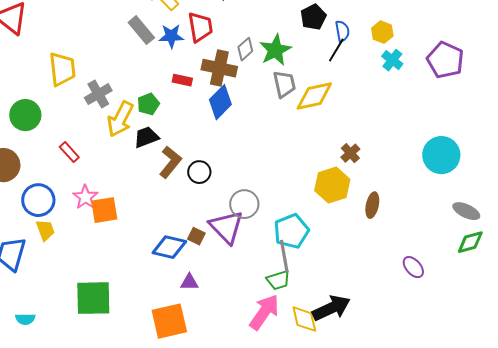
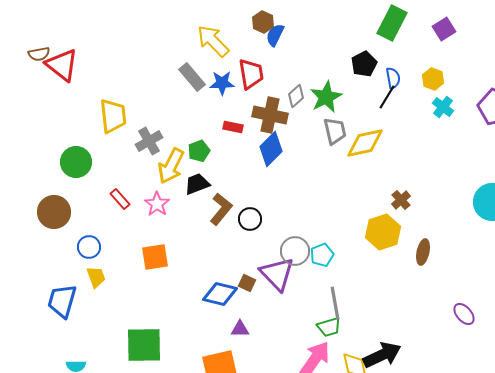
pink star: (85, 197) -> (157, 204), moved
blue circle: (38, 200) -> (89, 247), size x0.7
cyan pentagon: (291, 231) -> (322, 255), moved, size x0.7

